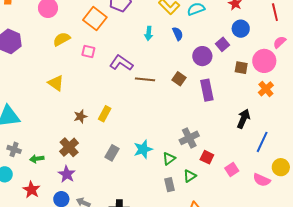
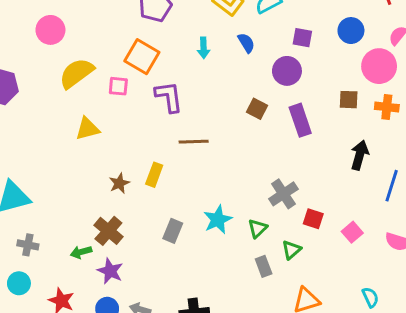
orange square: (95, 19) -> (142, 57), moved
blue circle: (241, 29) -> (351, 31), moved
yellow semicircle: (62, 39) -> (76, 73), size x1.4
purple square: (223, 44) -> (302, 38), moved, turned -32
purple L-shape: (121, 63) -> (169, 97), turned 55
brown square: (241, 68) -> (349, 100), moved
brown line: (145, 79) -> (194, 142), moved
yellow triangle: (56, 83) -> (87, 129), moved, turned -42
orange cross: (266, 89) -> (387, 107), turned -35
green arrow: (37, 159) -> (81, 252), moved

